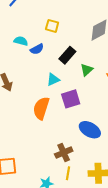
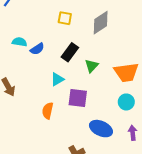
yellow square: (52, 26) -> (65, 18), moved
purple square: (71, 99) -> (78, 98), turned 30
orange semicircle: (41, 108) -> (48, 111), size x0.7

